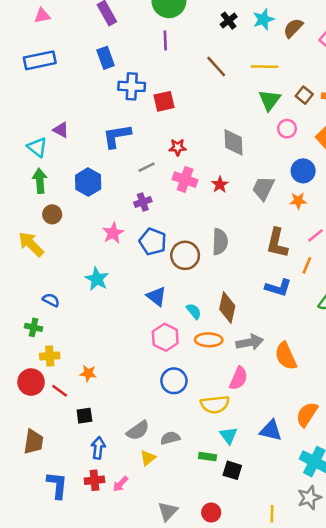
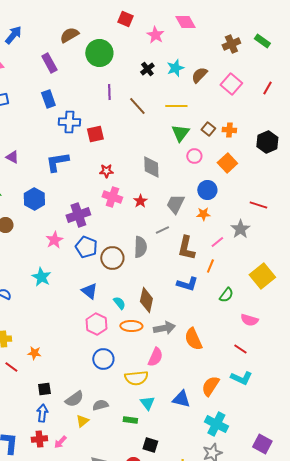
purple line: (165, 40) -> (109, 92), moved
gray line: (147, 167) -> (162, 230), moved
purple cross: (143, 202) -> (78, 215), size x1.6
black square: (84, 416) -> (44, 389), moved
black square: (232, 470) -> (150, 445), moved

